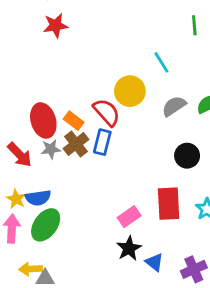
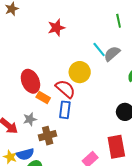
red star: (56, 25) -> (56, 28), moved
gray semicircle: (174, 106) -> (112, 54), moved
red ellipse: (43, 121) -> (30, 81), moved
brown cross: (76, 144) -> (48, 136), moved, turned 30

